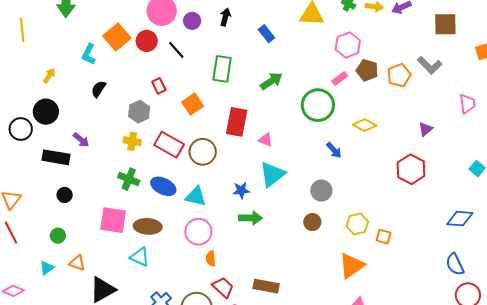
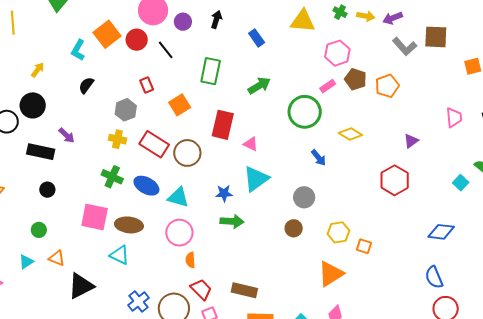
gray L-shape: (430, 65) -> (405, 47), moved

